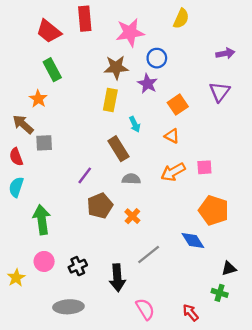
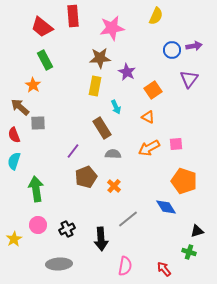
blue circle: (157, 58) -> (172, 50), moved
pink semicircle: (145, 309) -> (125, 266), turned 42

